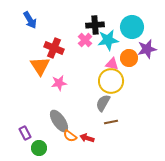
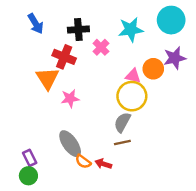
black cross: (95, 25) -> (78, 30), moved
cyan circle: (132, 27) -> (171, 20), moved
cyan star: (108, 40) -> (131, 30), moved
brown line: (111, 122) -> (122, 142), moved
green circle: (39, 148) -> (28, 176), moved

